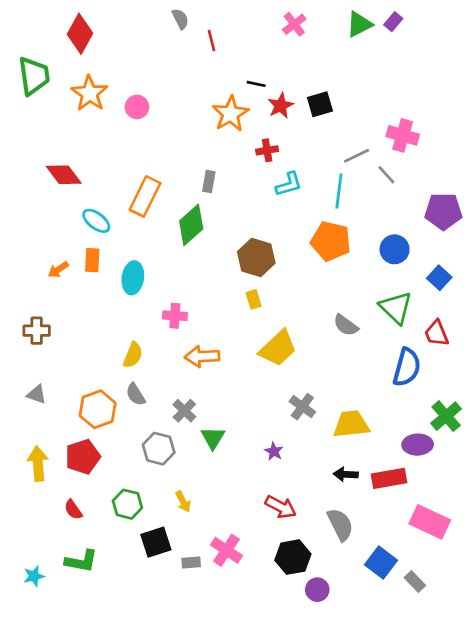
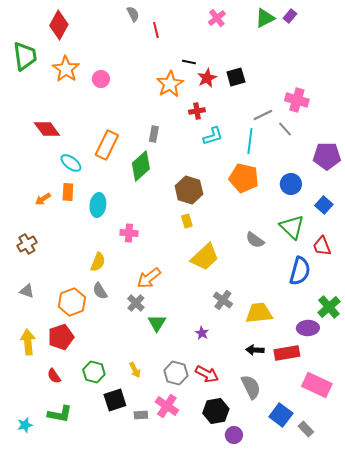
brown cross: (37, 331) -> (27, 244), turned -30
orange arrow: (202, 356) -> (149, 278), moved, turned -35
gray hexagon: (159, 449) -> (176, 373), moved

